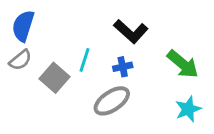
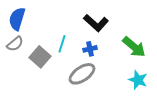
cyan star: (188, 109) -> (138, 80), turned -30

